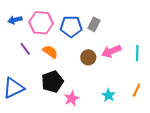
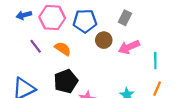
gray rectangle: (94, 24) -> (125, 18), moved
cyan line: (137, 53) -> (155, 60), moved
brown circle: (88, 57) -> (104, 40), moved

